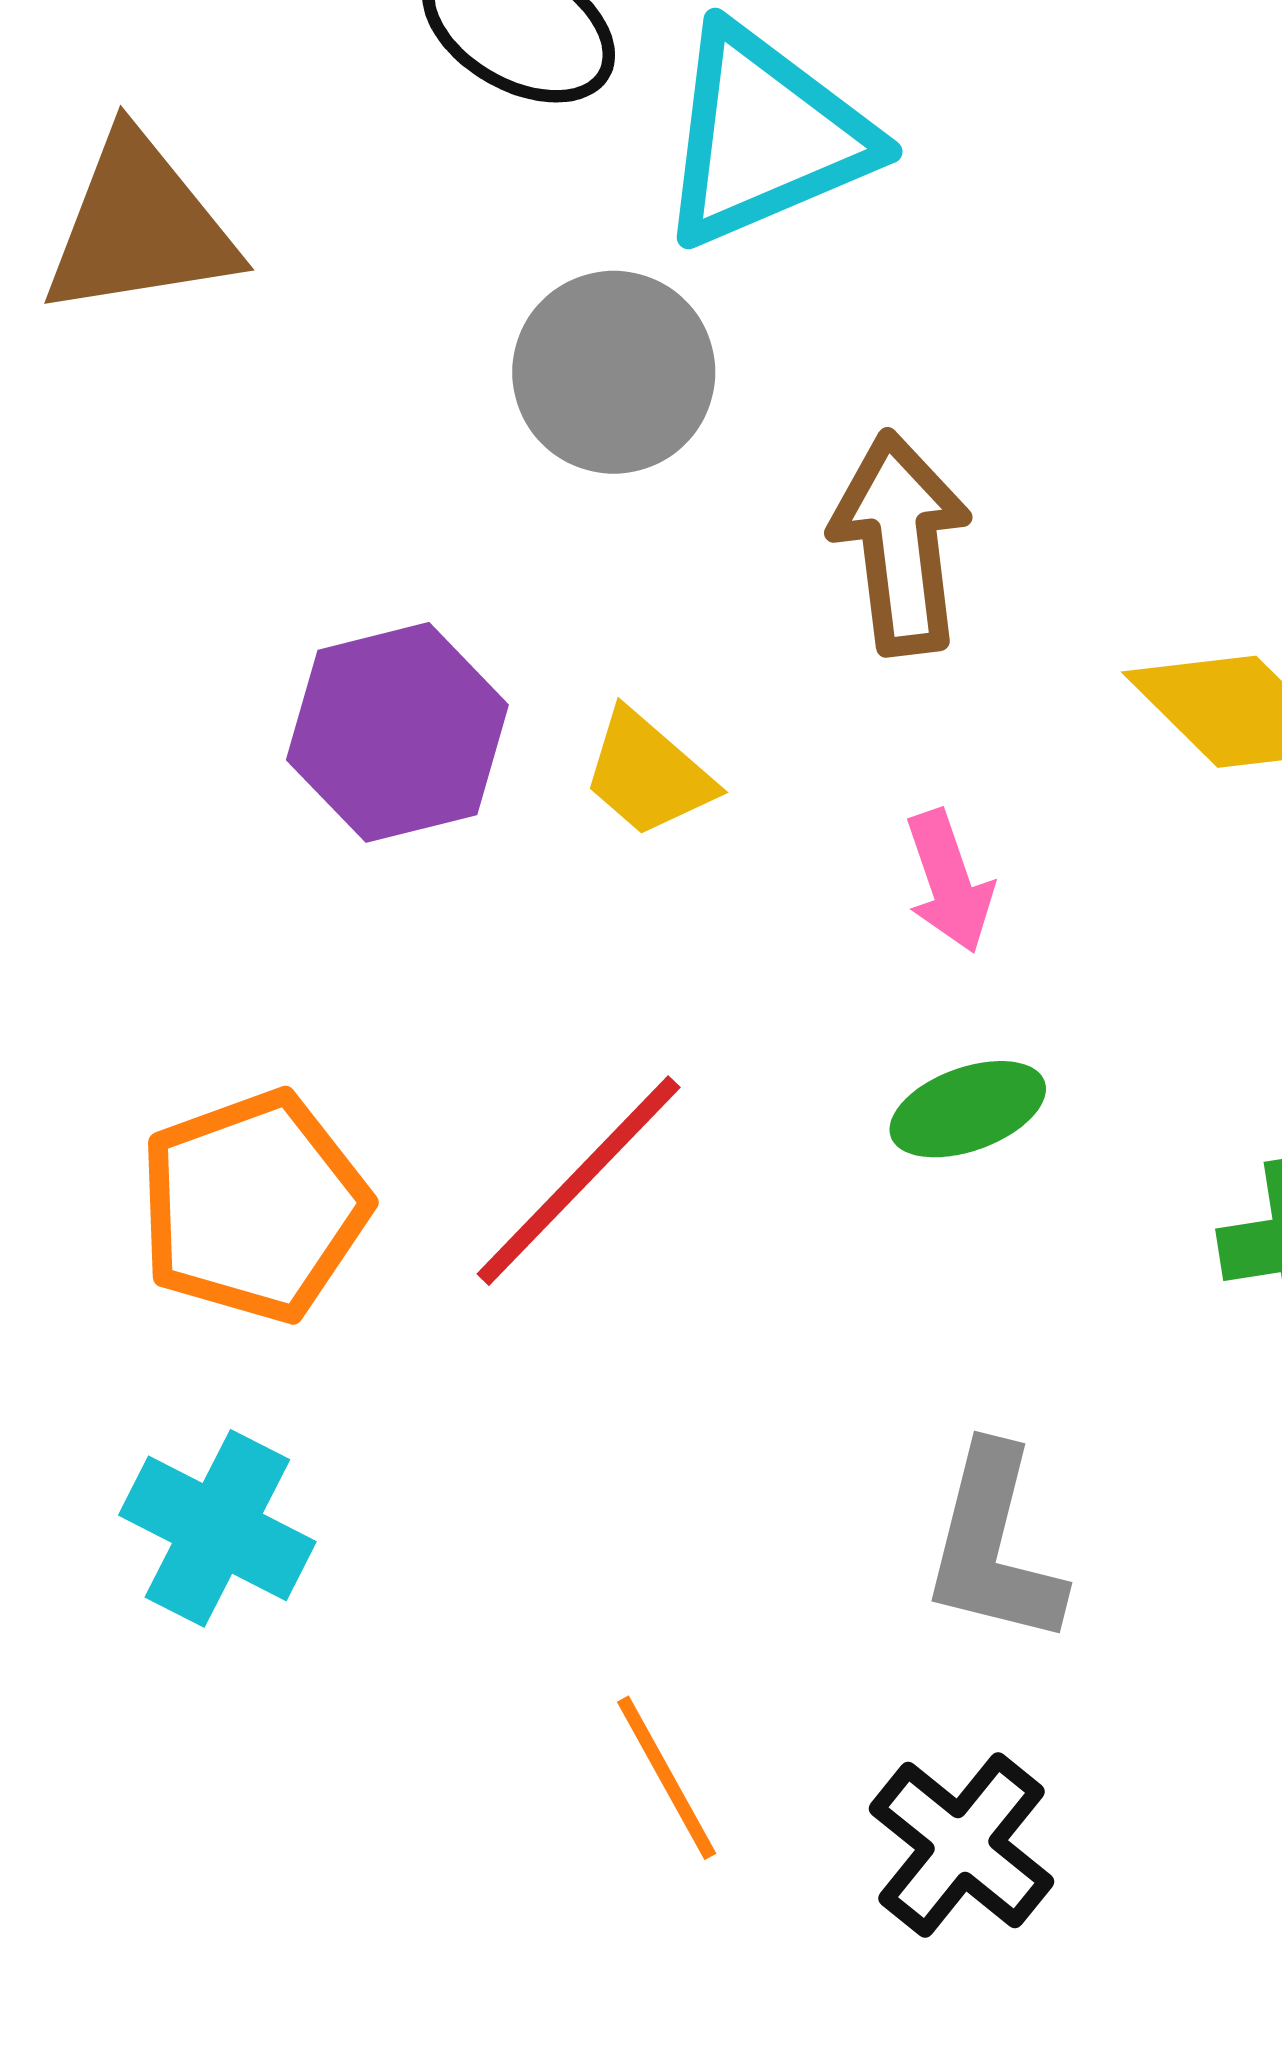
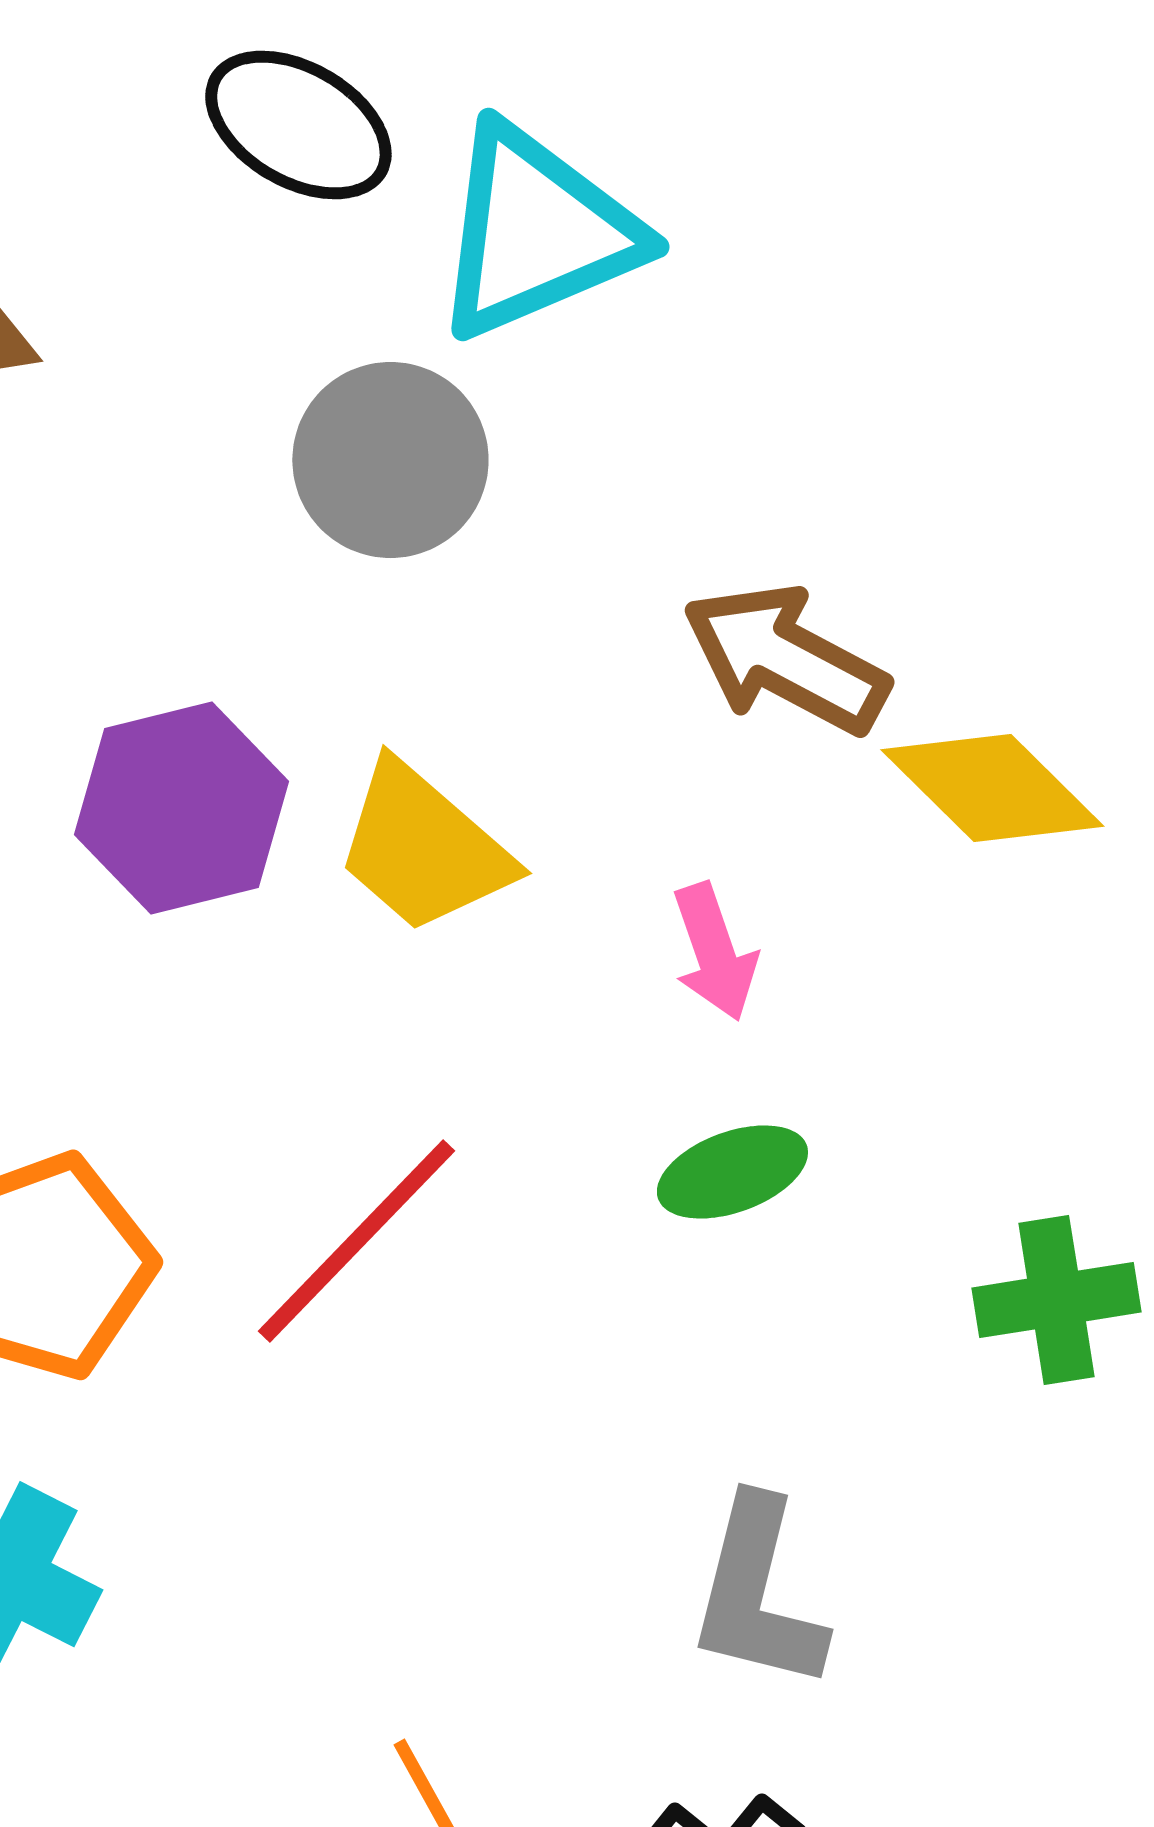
brown arrow: (900, 543) -> (785, 659), moved, turned -55
yellow trapezoid: (648, 774) -> (423, 848), size x1.4

